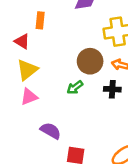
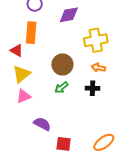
orange rectangle: (40, 20) -> (31, 33), size x1.5
brown circle: (90, 61) -> (62, 64), moved

